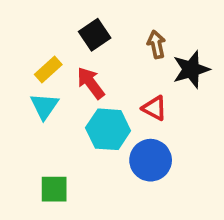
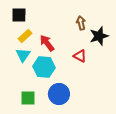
black square: (95, 35) -> (19, 15), moved, turned 35
cyan hexagon: (108, 129) -> (44, 67), moved
blue circle: (151, 160) -> (59, 94), moved

